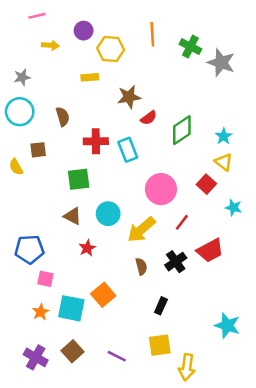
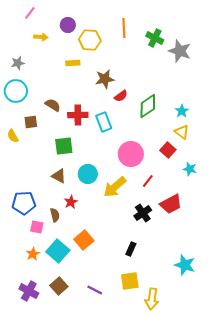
pink line: (37, 16) -> (30, 13), turned -40
brown semicircle: (63, 117) -> (53, 105), moved, turned -42
brown semicircle: (141, 266) -> (55, 215), moved
cyan square: (71, 308) -> (58, 251), turned 30

